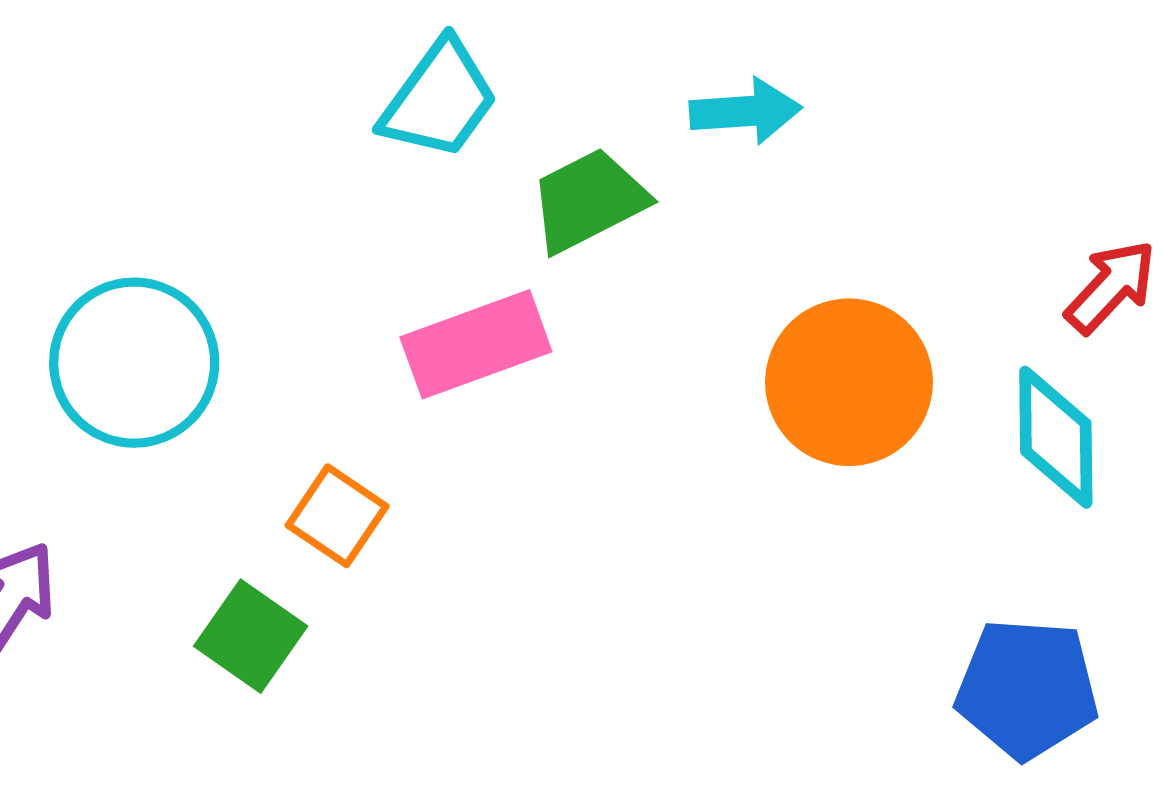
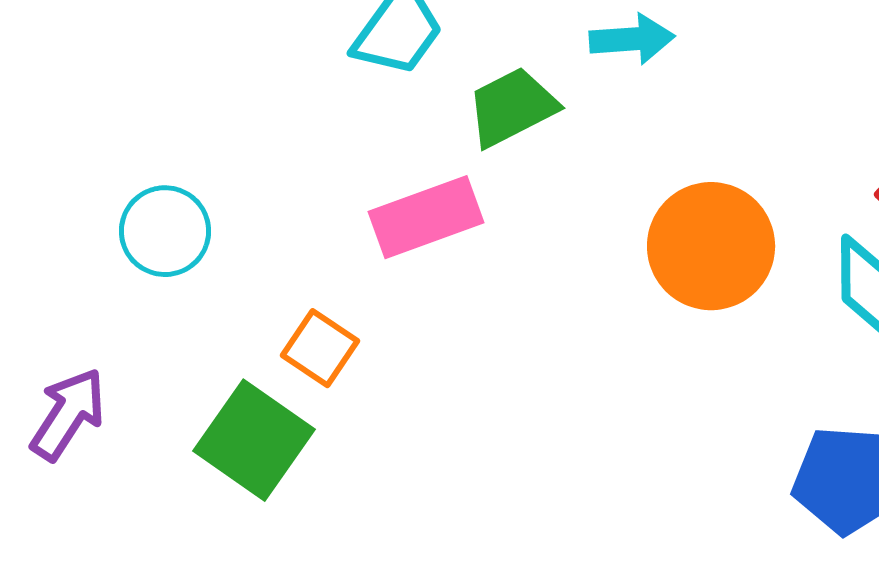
cyan circle: (134, 363) -> (165, 231), size x0.7
green square: (251, 636) -> (254, 440), size x1.4

